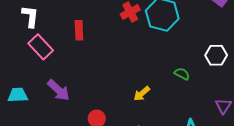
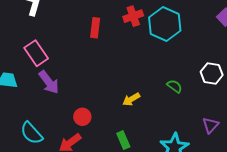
red rectangle: (79, 30) -> (95, 28), moved
pink rectangle: (41, 47) -> (36, 53), moved

